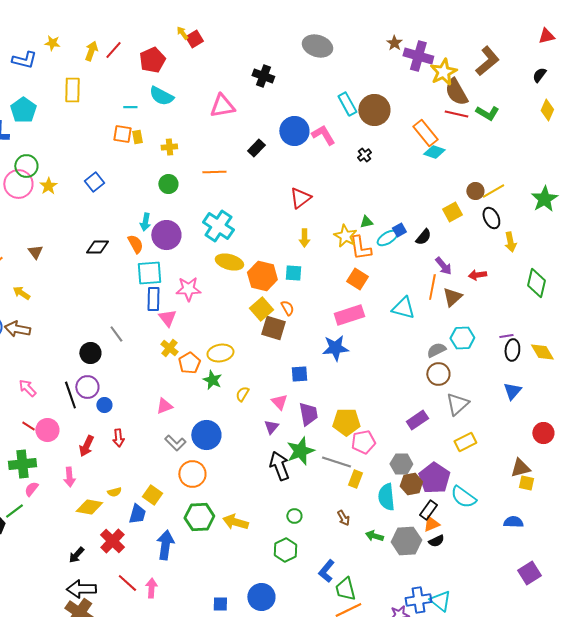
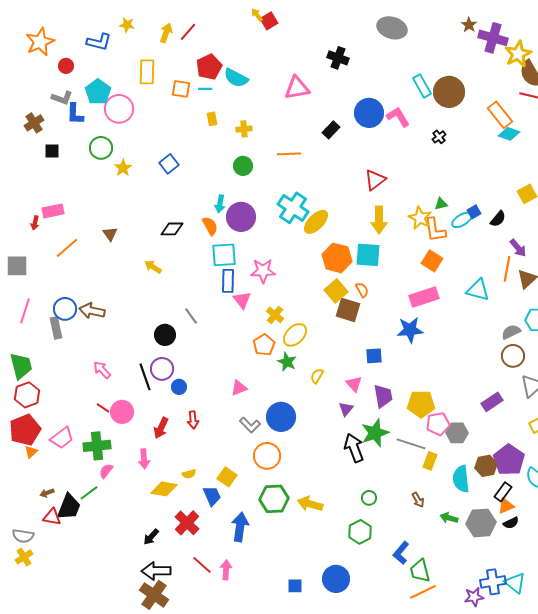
red pentagon: (152, 60) -> (209, 67), moved
orange square: (122, 134) -> (181, 89), moved
pink circle: (18, 184) -> (119, 109), moved
yellow arrow: (304, 238) -> (379, 220), size x1.5
yellow ellipse: (229, 262) -> (316, 222), moved, turned -60
cyan square: (293, 273) -> (368, 255), size x1.5
yellow arrow: (21, 293) -> (153, 267), moved
yellow cross: (169, 348) -> (275, 315), moved
yellow ellipse: (220, 353) -> (295, 335), turned -35
gray hexagon: (401, 464) -> (457, 433), moved
blue trapezoid: (137, 514) -> (212, 496), turned -40

